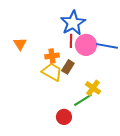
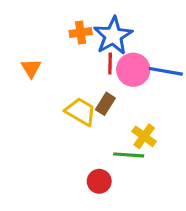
orange cross: (52, 56) -> (81, 33), moved
green line: (83, 100) -> (129, 155), turned 36

